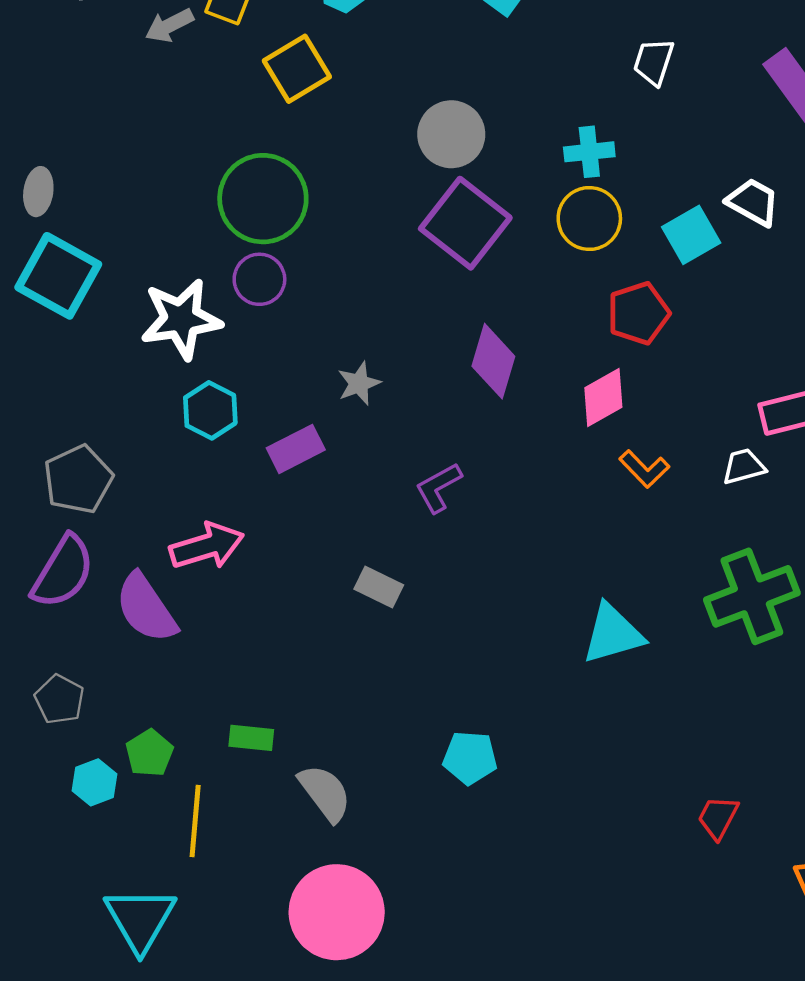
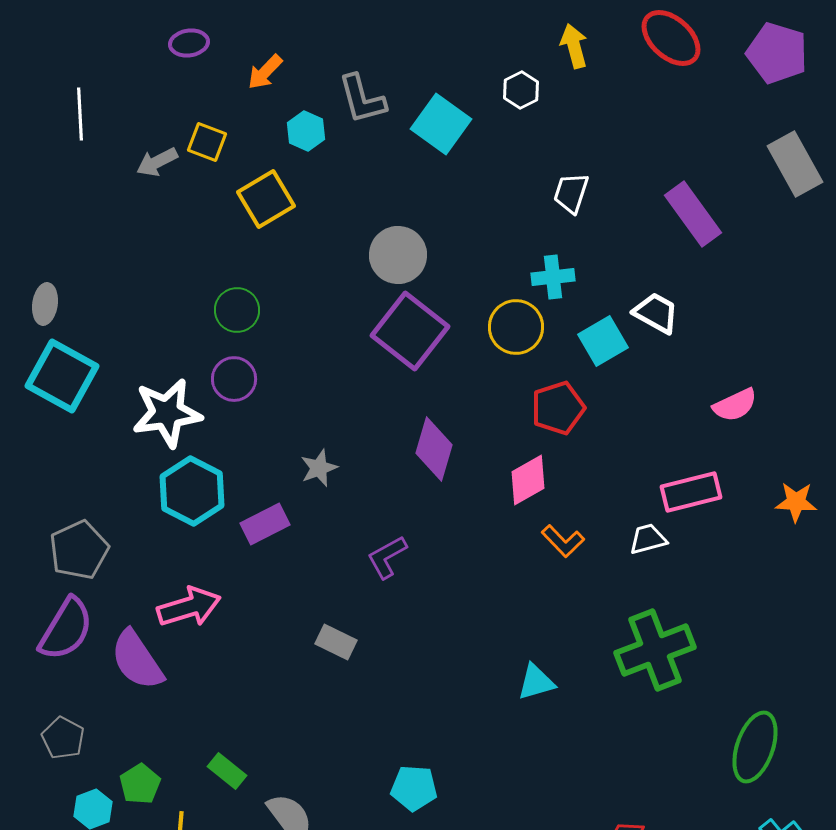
cyan cross: (589, 152) -> (553, 277), moved
green circle: (263, 199) -> (237, 310), size x0.6
cyan hexagon: (210, 410) -> (192, 491), size x1.4
cyan triangle: (613, 634) -> (536, 682), size x0.7
green rectangle: (251, 738) -> (227, 771), turned 33

